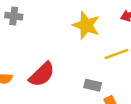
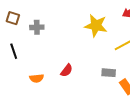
red semicircle: (42, 74) -> (67, 70), size x0.6

